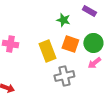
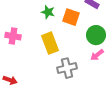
green star: (63, 20) -> (48, 12), moved
orange square: (70, 44) -> (71, 17), moved

